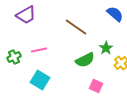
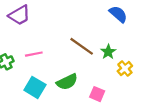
brown line: (76, 27) -> (82, 46), moved
green semicircle: (85, 60) -> (67, 82), moved

